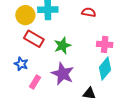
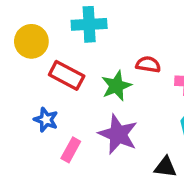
red semicircle: (89, 12) -> (148, 64), moved
yellow circle: (25, 15) -> (31, 41), moved

